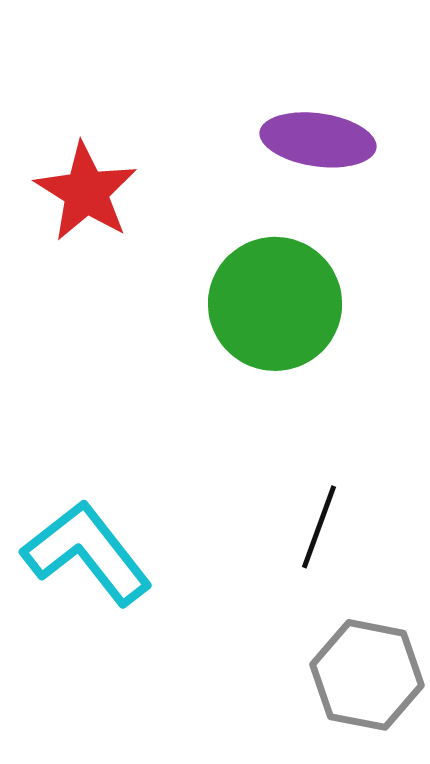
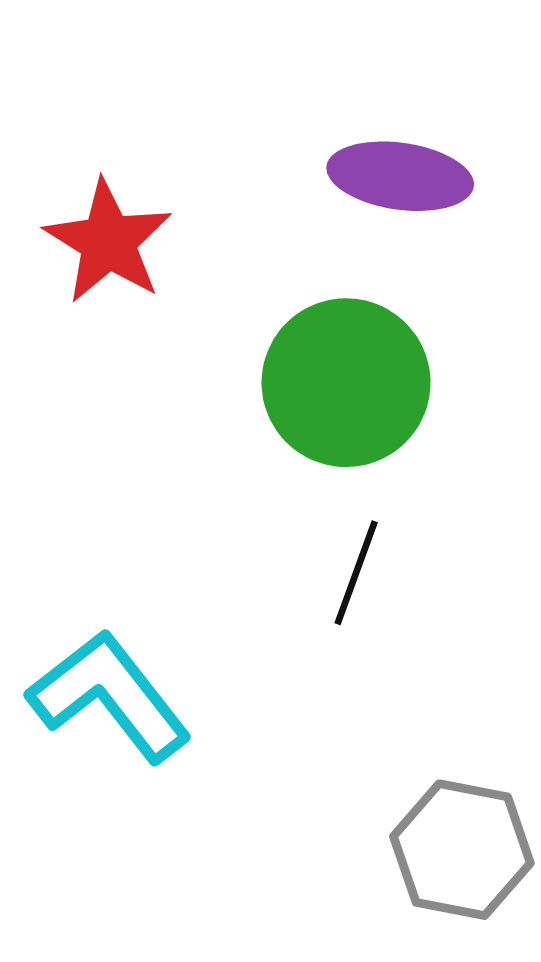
black line: (319, 527) -> (356, 573), moved

